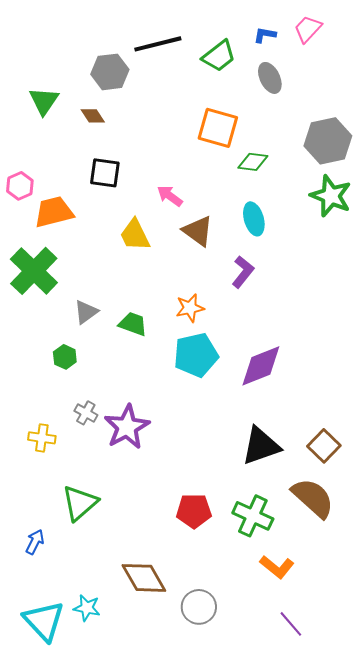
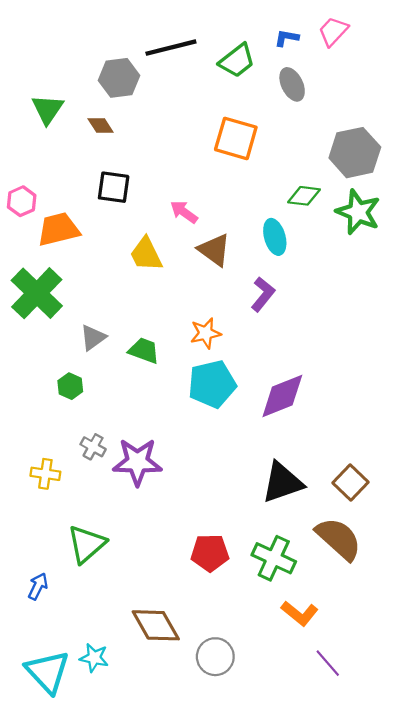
green diamond: (253, 162) -> (304, 196), moved
purple star: (127, 427) -> (137, 462), turned 30
purple line: (291, 624) -> (328, 663), moved

